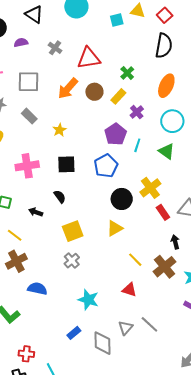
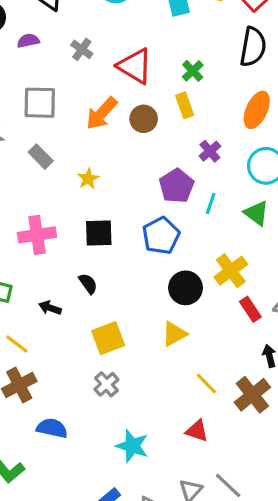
red triangle: (89, 58) -> (135, 66), turned 40
green cross: (127, 73) -> (193, 71), moved
yellow rectangle: (118, 96) -> (185, 105), moved, turned -63

